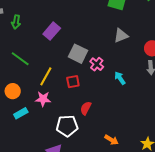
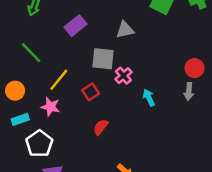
gray triangle: (121, 36) -> (125, 30), moved
gray square: (78, 54) -> (103, 59), turned -30
red square: (73, 82) -> (91, 92), turned -32
white pentagon: (67, 126) -> (39, 144), moved, turned 30

